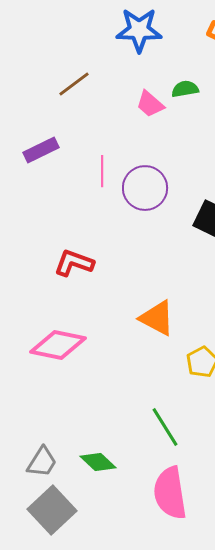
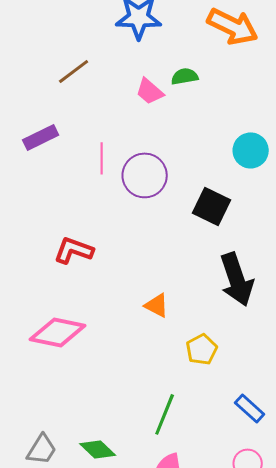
orange triangle: (157, 318) -> (157, 305), size x0.7
green line: (165, 427) -> (165, 414), turned 54

